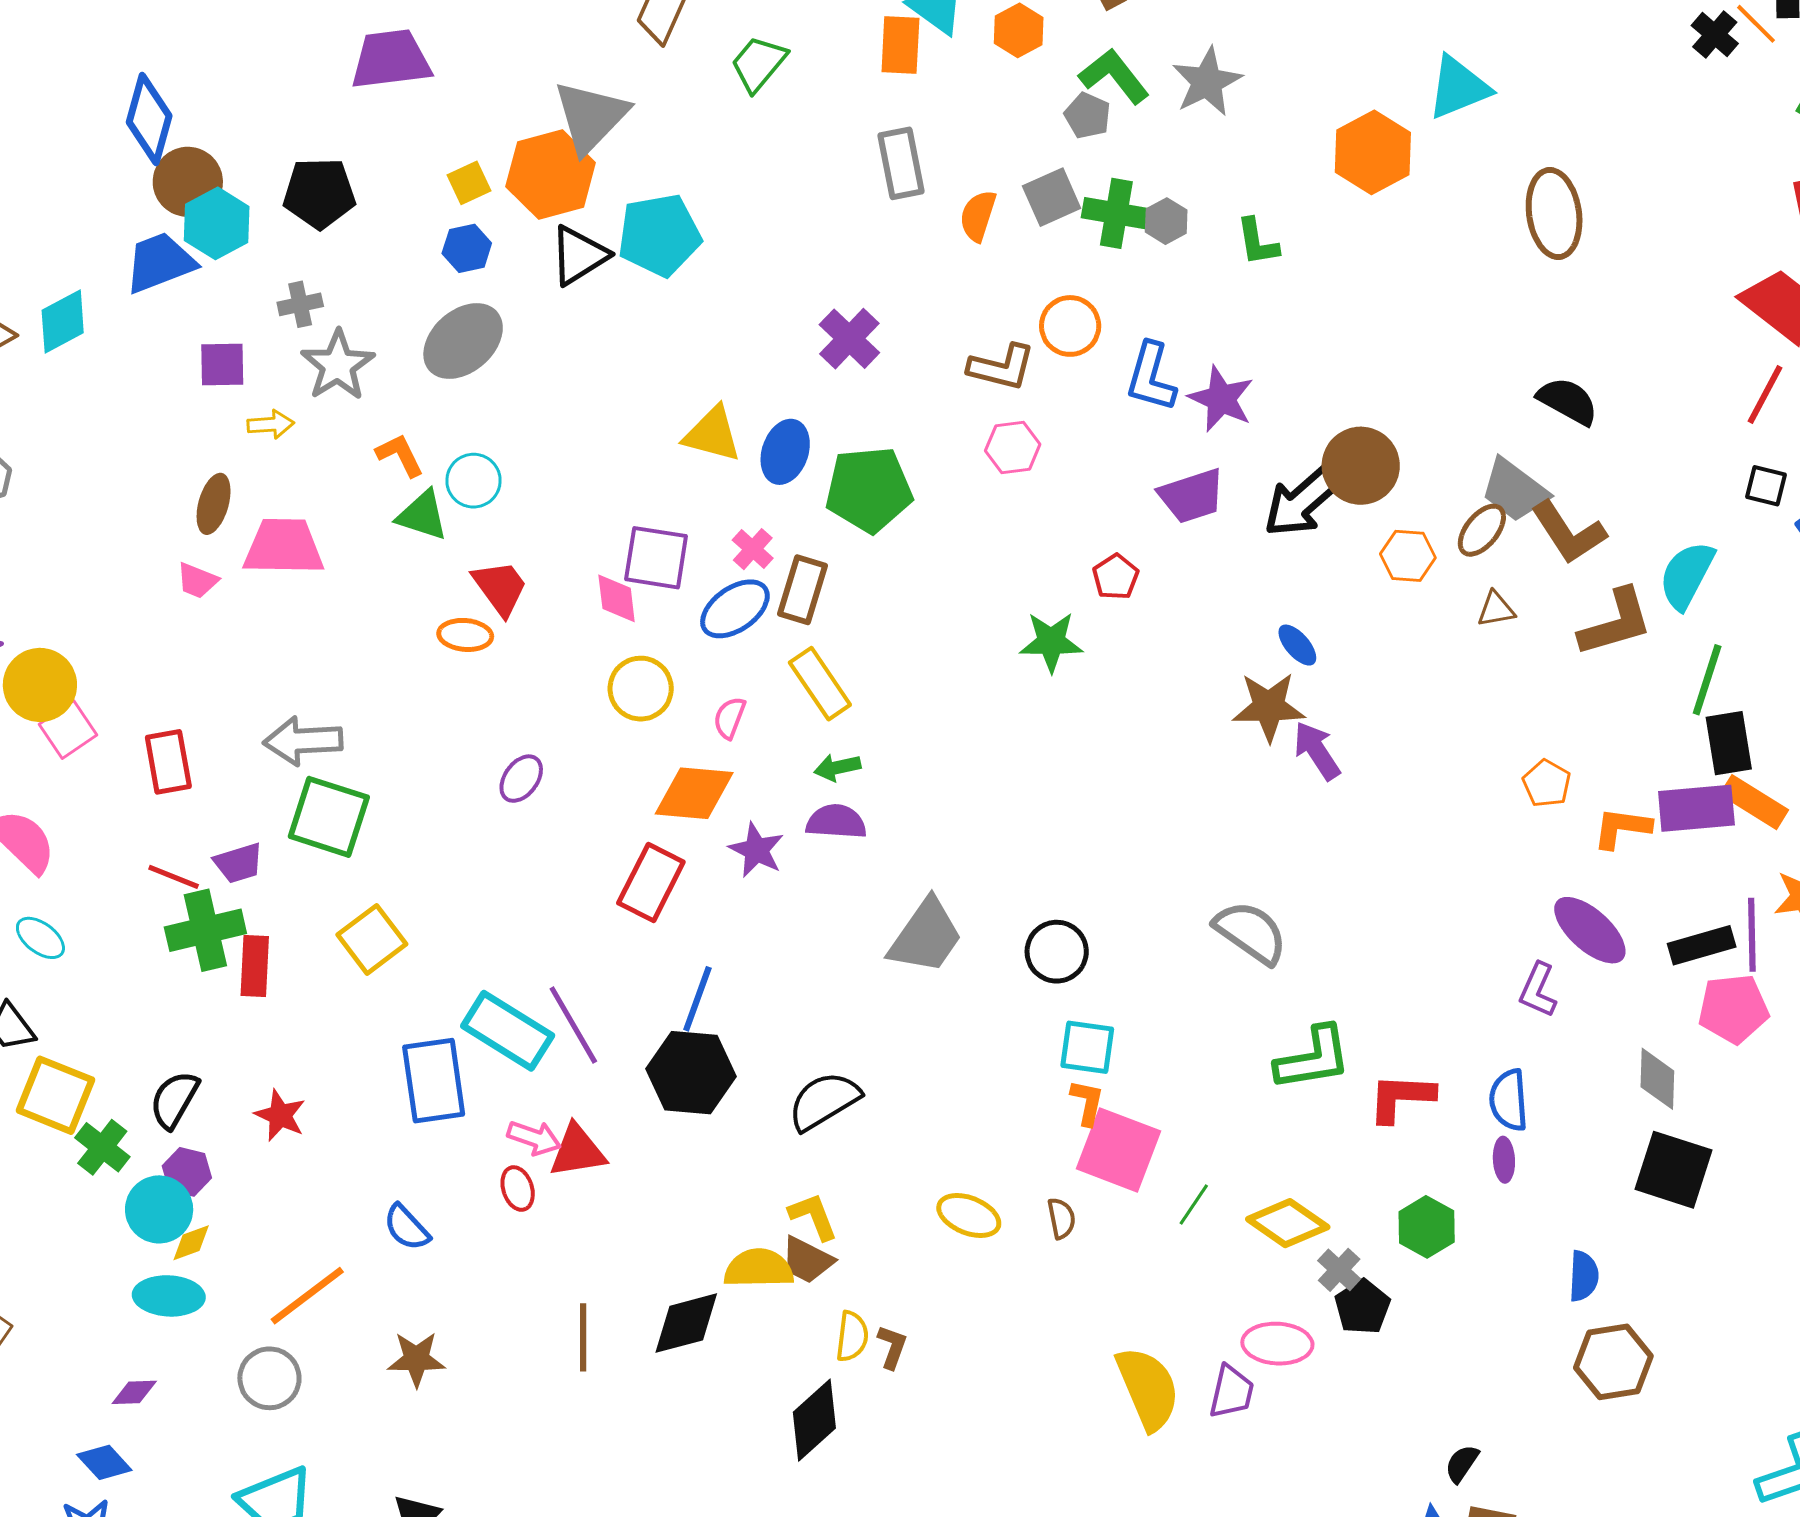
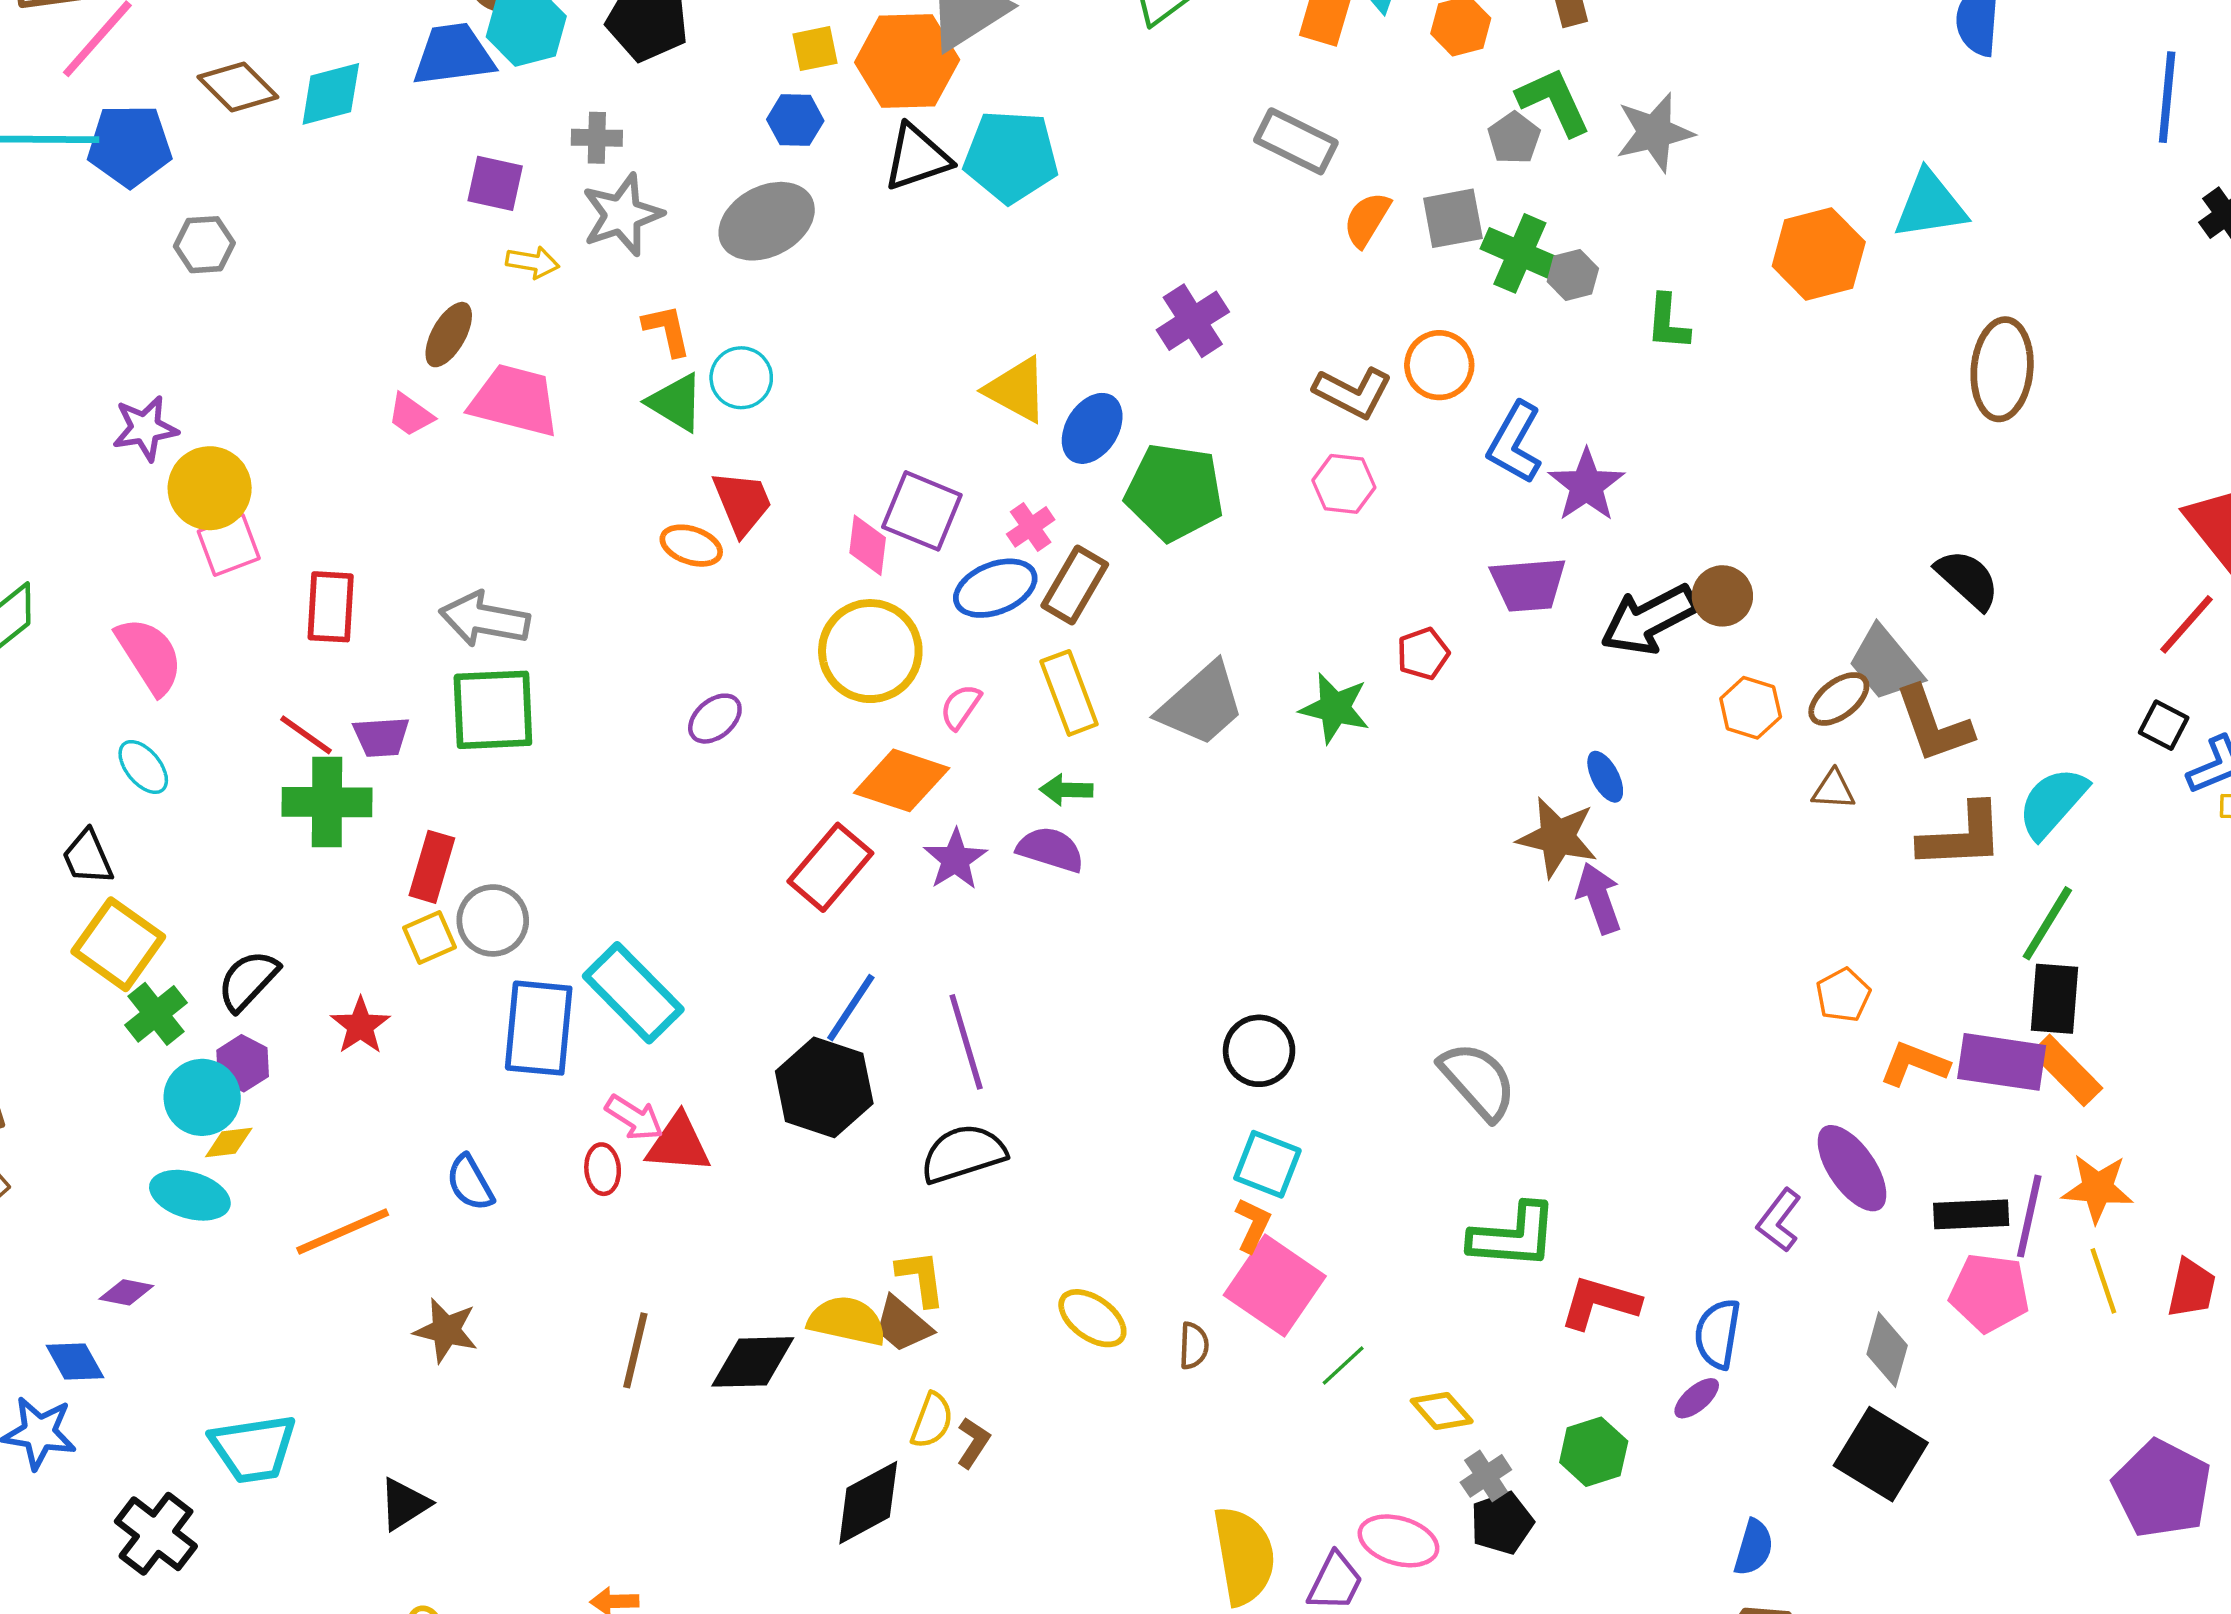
gray rectangle: (901, 163) -> (1296, 141), turned -66
brown circle: (1361, 466) -> (1722, 596), size x0.7
yellow circle: (641, 689) -> (870, 651), size x1.4
green square: (329, 817) -> (493, 710), turned -34
gray trapezoid: (926, 936) -> (1201, 704), moved
yellow square: (372, 939) -> (430, 937), moved, size x0.7
red rectangle: (255, 966) -> (432, 867), moved
purple line: (573, 1025) -> (966, 1042), moved
purple ellipse: (1504, 1160) -> (1697, 1398), turned 39
yellow diamond: (1288, 1223) -> (1442, 1411), size x0.7
gray circle: (269, 1378) -> (493, 920), moved

